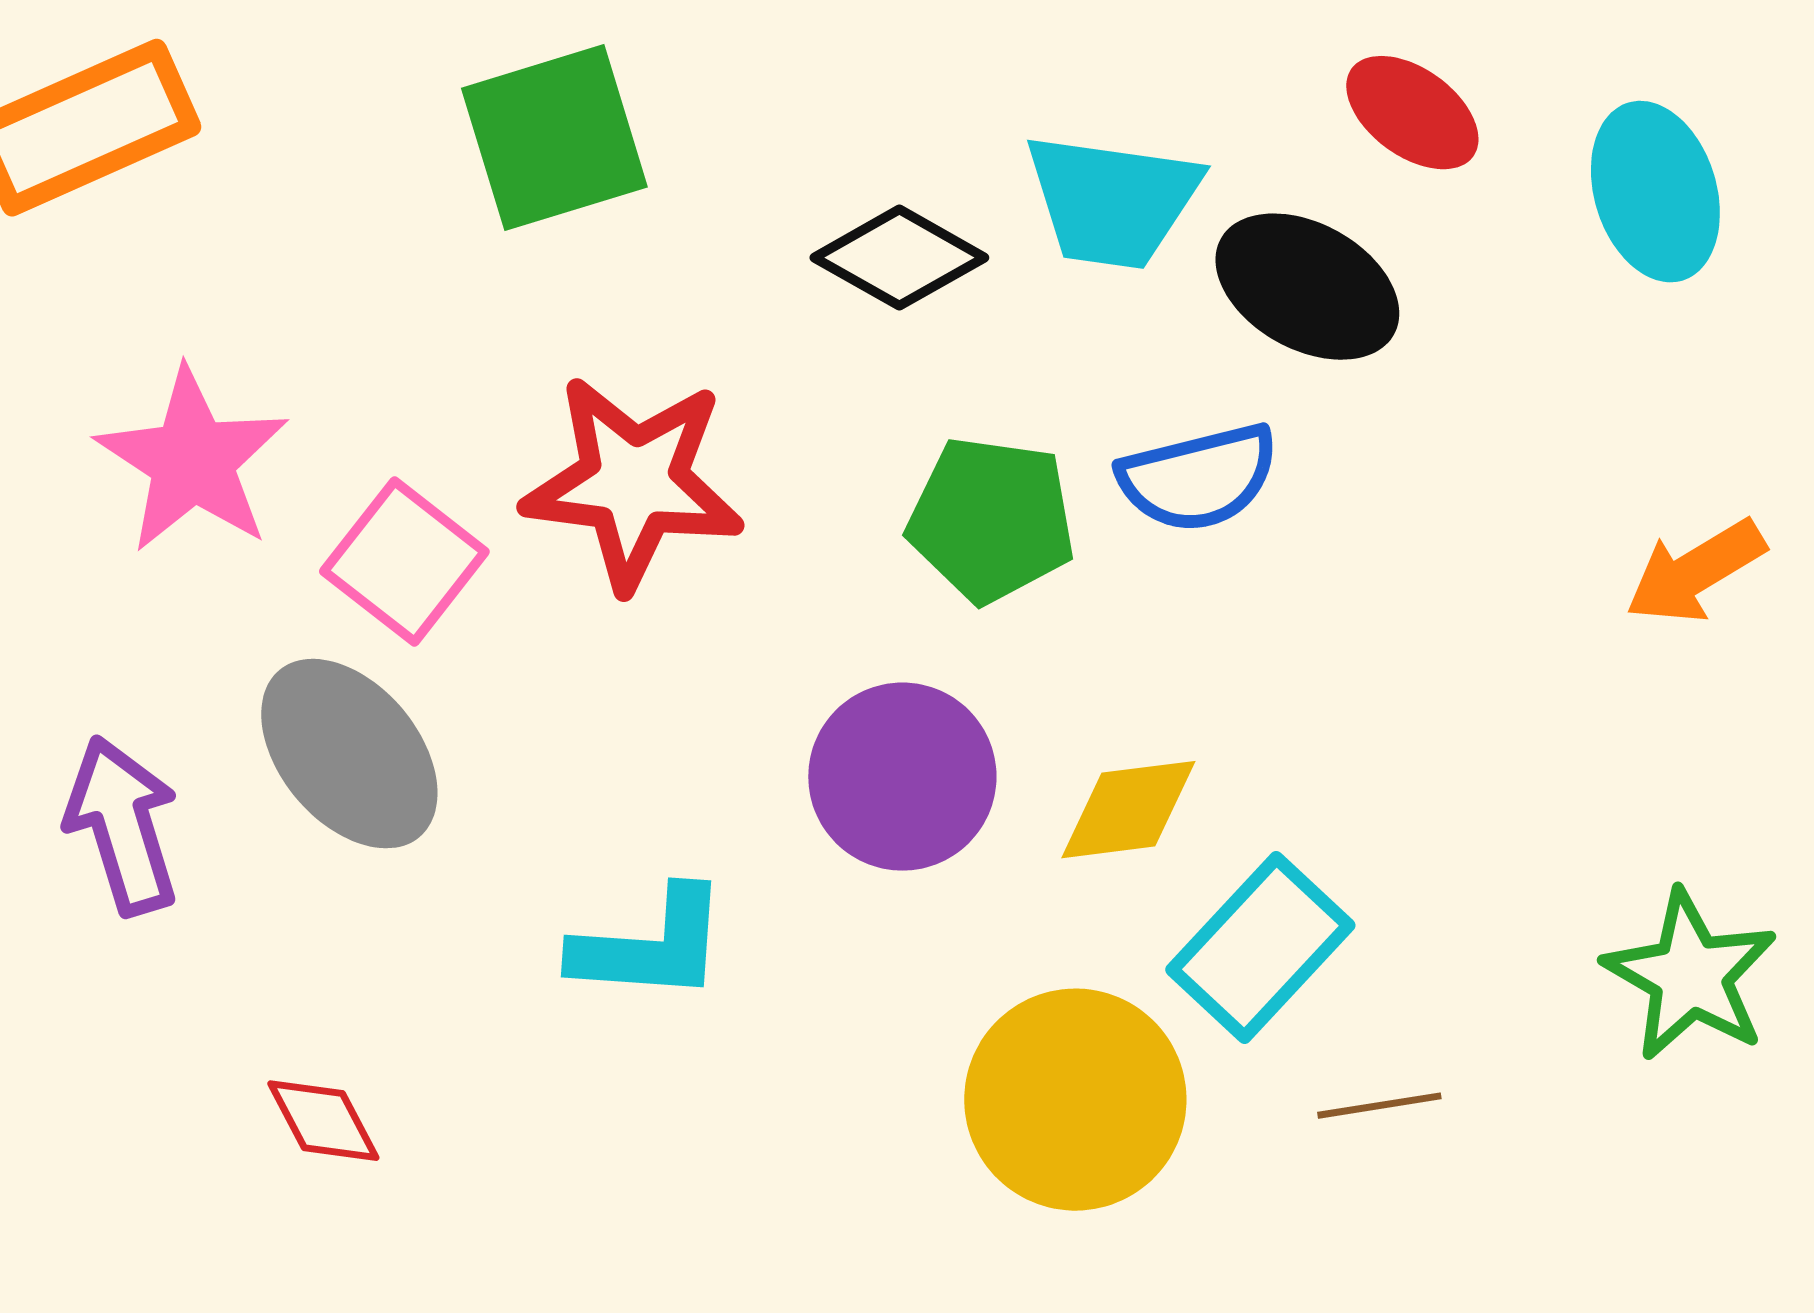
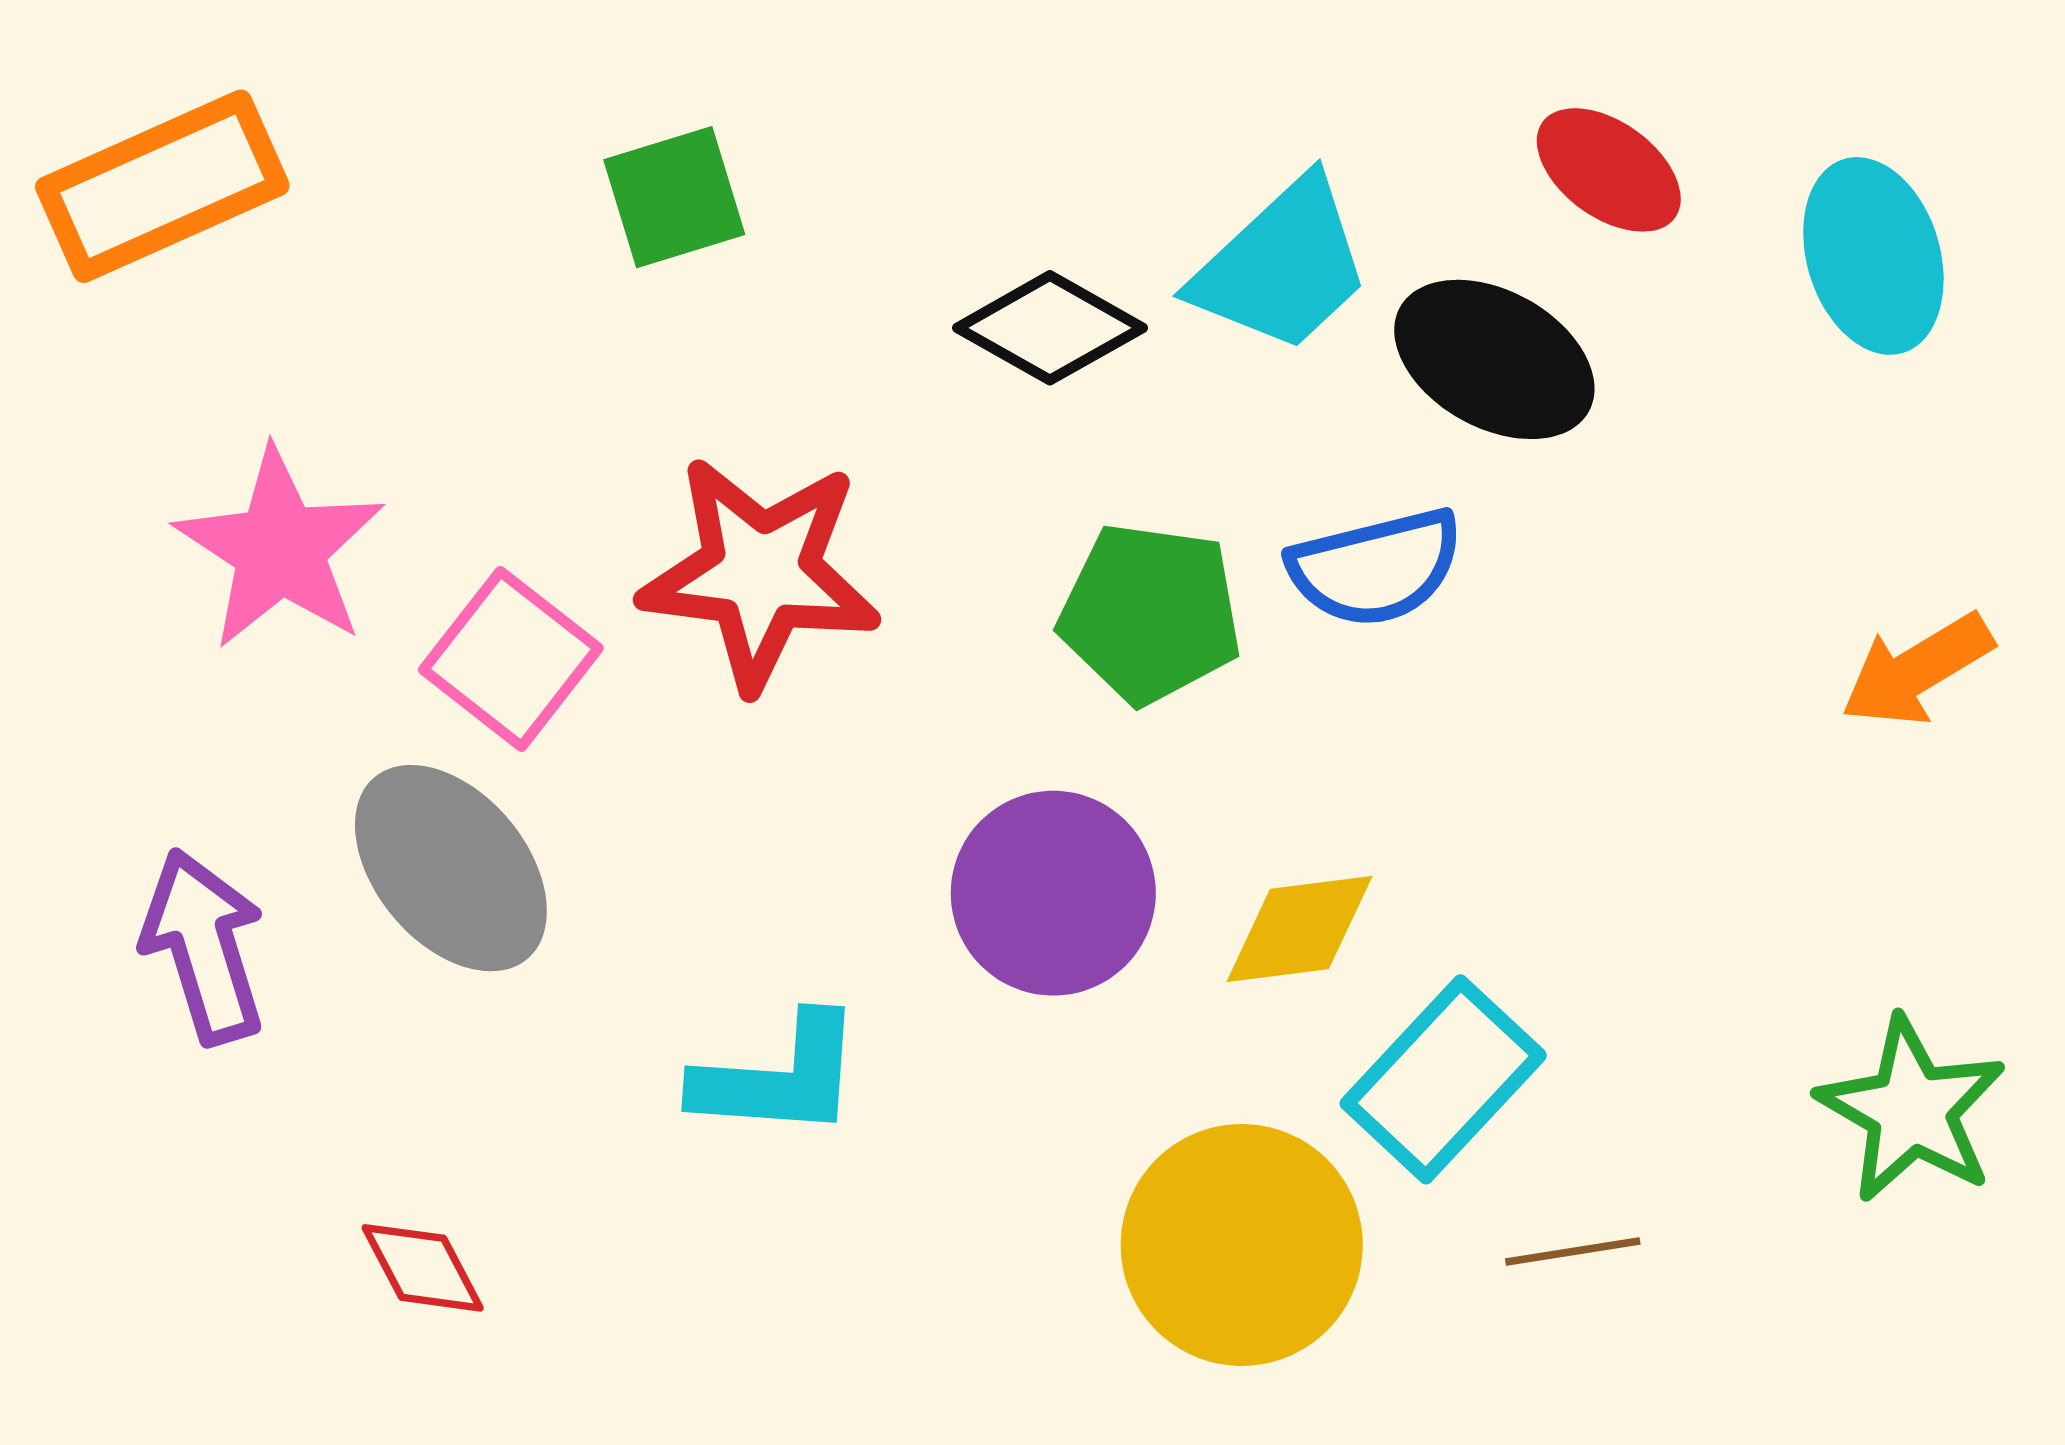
green square: (554, 138) -> (674, 197), size x0.7
cyan trapezoid: (1112, 201) -> (1282, 266), turned -51

